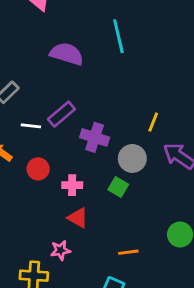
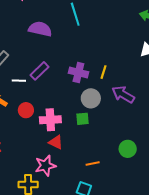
purple cross: (95, 137) -> (78, 72), moved
pink cross: (72, 185) -> (50, 120), size x1.5
green square: (118, 187) -> (82, 119), turned -32
pink star: (60, 250) -> (45, 166), size x1.5

